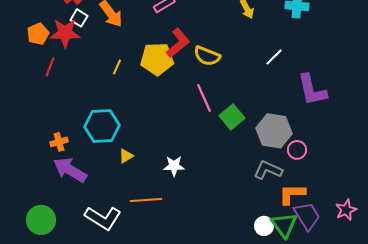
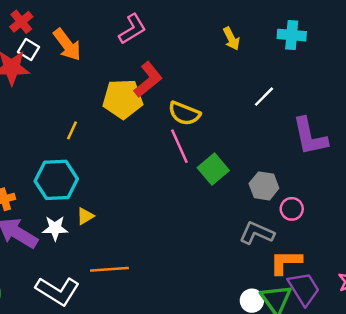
yellow semicircle: (207, 56) -> (184, 113), moved
yellow line: (117, 67) -> (72, 130), moved
gray hexagon: (274, 131) -> (264, 186), size x0.7
white star: (174, 166) -> (55, 228), moved

